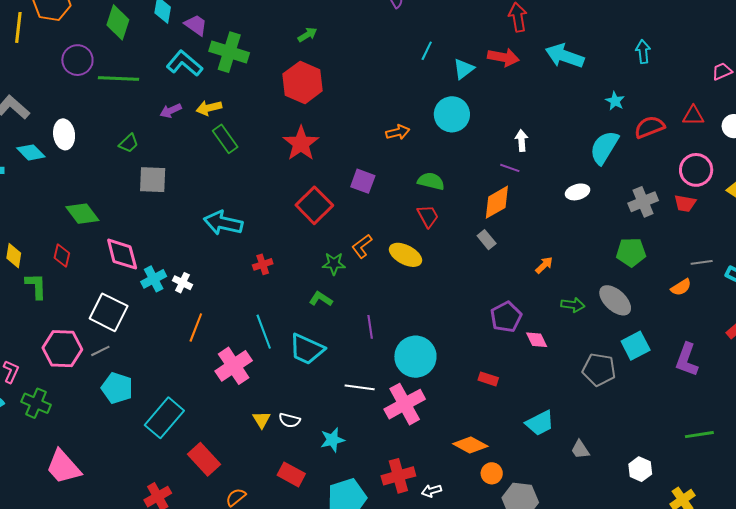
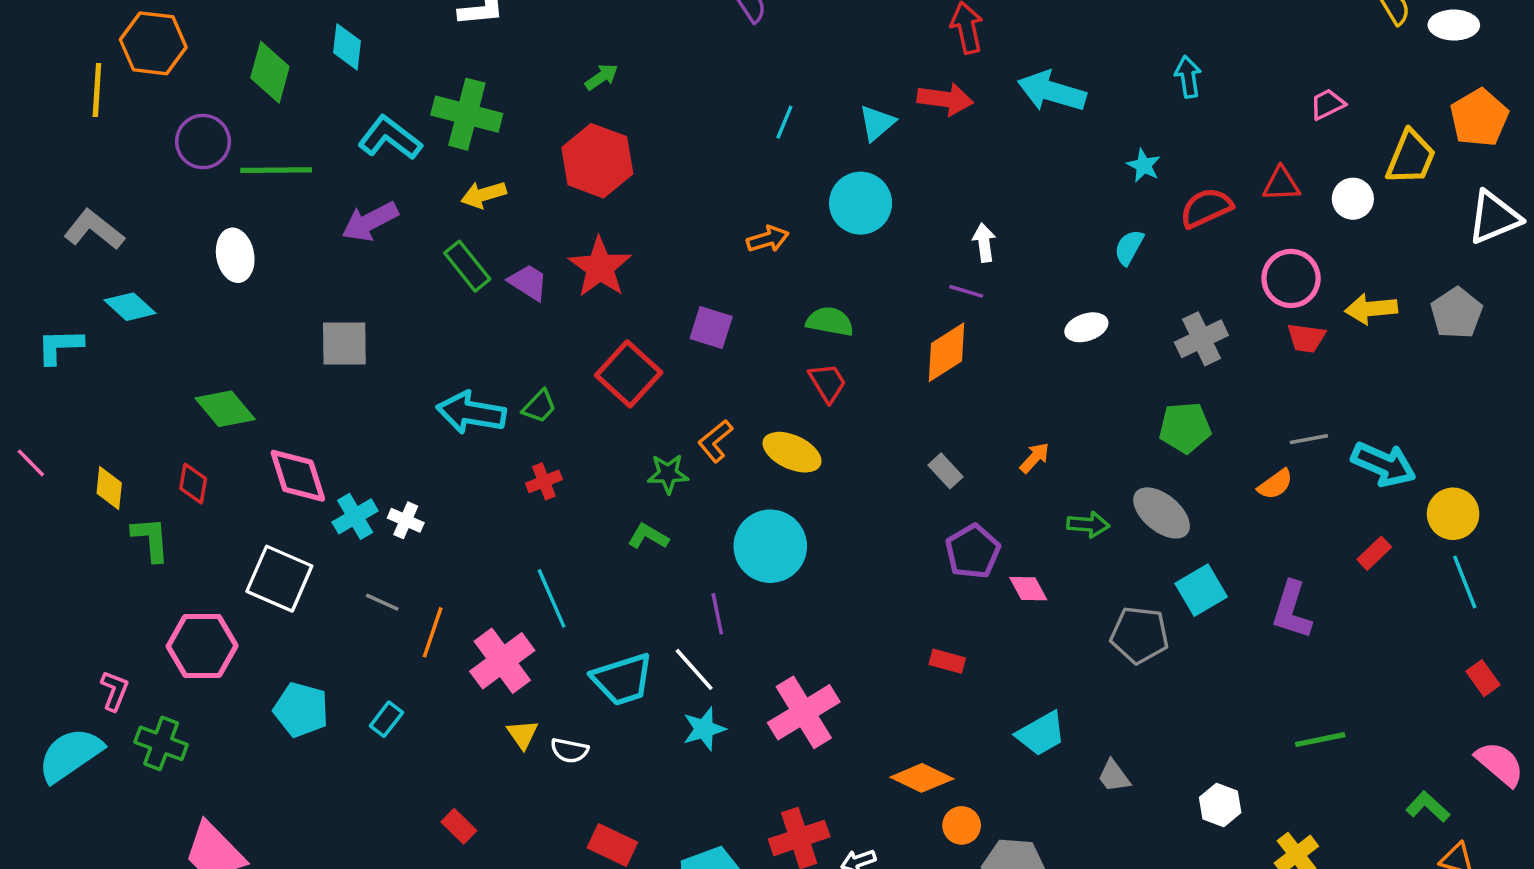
purple trapezoid: (196, 25) -> (528, 282), moved
cyan line: (427, 51) -> (784, 122), moved
yellow arrow: (209, 108) -> (484, 195), moved
purple arrow: (171, 111) -> (370, 222), size x1.5
white ellipse: (64, 134) -> (235, 255), moved
green trapezoid: (129, 143) -> (539, 406), moved
cyan semicircle: (604, 147) -> (1129, 247), size x0.6
red trapezoid: (685, 203) -> (1306, 338), moved
gray rectangle: (487, 240) -> (945, 471), moved
purple line: (370, 327) -> (717, 614), moved
orange line: (196, 328) -> (433, 632), moved
cyan trapezoid: (307, 349) -> (622, 679), moved, turned -39
gray line: (100, 351) -> (382, 602), moved, turned 54
cyan circle: (415, 357) -> (770, 546), moved
white line: (360, 387) -> (694, 669), moved, turned 44
cyan rectangle: (164, 418) -> (386, 719), moved, size x0.5
yellow triangle: (261, 420) -> (523, 734), moved
white semicircle: (289, 420) -> (569, 750), moved
cyan star: (332, 440) -> (704, 729), moved
red rectangle: (204, 459) -> (459, 826), size x0.6

